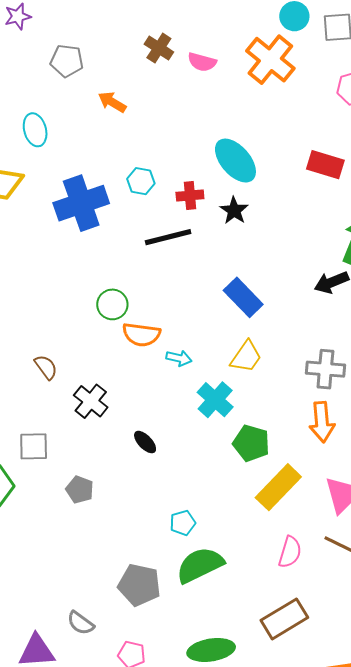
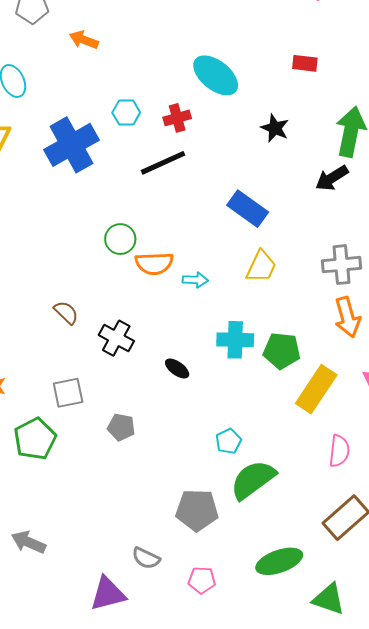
red rectangle: (325, 165) -> (305, 63), size x0.7
black star: (234, 211) -> (275, 128), moved
cyan cross: (215, 400) -> (235, 340), moved, turned -30

